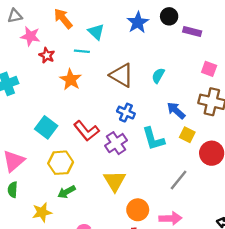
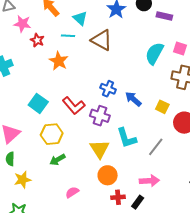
brown triangle: (122, 75) -> (102, 40), moved
cyan semicircle: (158, 76) -> (154, 53), moved, size x1.6
blue arrow: (176, 111) -> (133, 99), moved
cyan L-shape: (153, 139) -> (127, 138), moved
purple cross: (116, 143) -> (100, 116), turned -36
orange circle: (138, 210) -> (108, 175), moved
yellow star: (42, 212) -> (22, 180), moved

